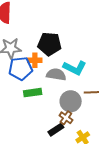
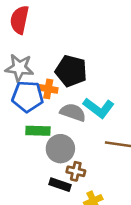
gray circle: (71, 101) -> (60, 149), moved
brown cross: (66, 118) -> (76, 171), turned -32
black rectangle: (56, 130) -> (60, 185), turned 42

